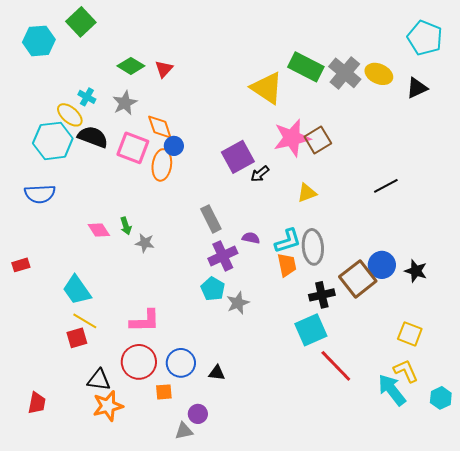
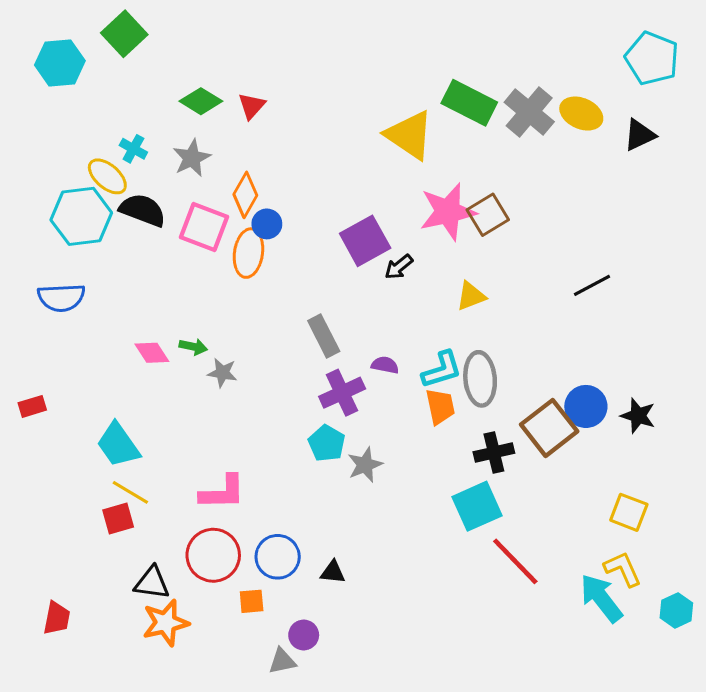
orange diamond: (160, 127) -> (245, 195), turned 48
green arrow: (126, 226) -> (193, 347), turned -60

